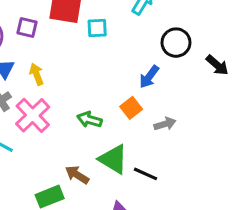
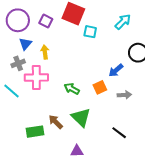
pink cross: (33, 115) -> (36, 78), turned 30
gray arrow: (165, 124) -> (124, 95), moved
black line: (145, 174) -> (119, 133), moved

